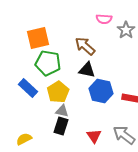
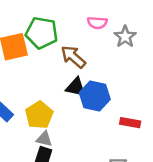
green pentagon: (48, 63) -> (42, 33), moved
blue hexagon: (101, 91) -> (95, 96), moved

